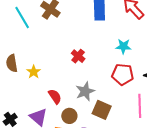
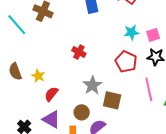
cyan star: (123, 46) -> (131, 32), moved
red pentagon: (123, 74) -> (126, 62), turned 30
red semicircle: (55, 96) -> (51, 94), moved, turned -98

